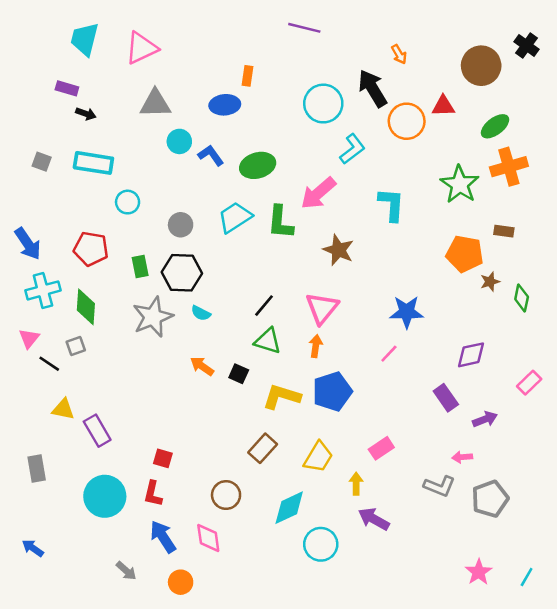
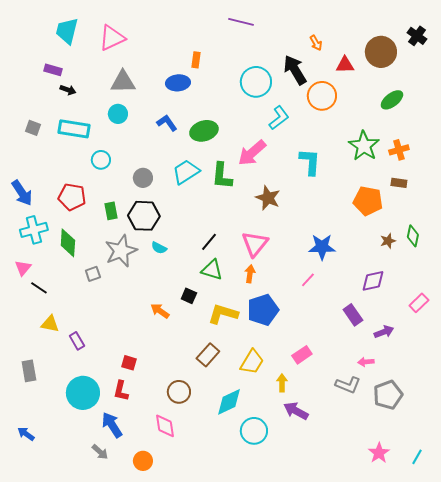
red triangle: (443, 106) -> (345, 65), moved
cyan circle: (179, 141) -> (118, 114), moved
orange cross: (509, 167) -> (399, 150), moved, size x0.7
brown star: (490, 282) -> (388, 241), moved
gray square: (76, 346) -> (93, 274), moved
orange arrow: (202, 366) -> (160, 311), moved
purple rectangle: (97, 431) -> (77, 341), size x0.7
blue arrow: (163, 537) -> (112, 425), moved

